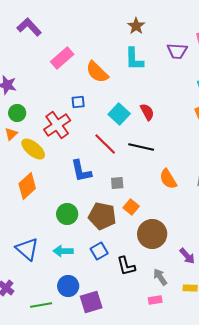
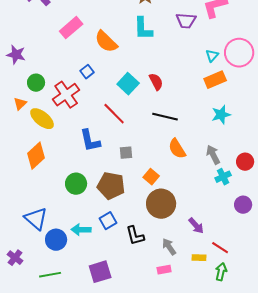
blue square: (78, 102) -> (87, 72), turned -32
green circle: (17, 113) -> (36, 83), moved
black line: (141, 147) -> (165, 117), moved
orange square: (131, 207) -> (151, 177), moved
cyan arrow: (63, 251) -> (81, 230), moved
blue circle: (68, 286) -> (56, 240), moved

